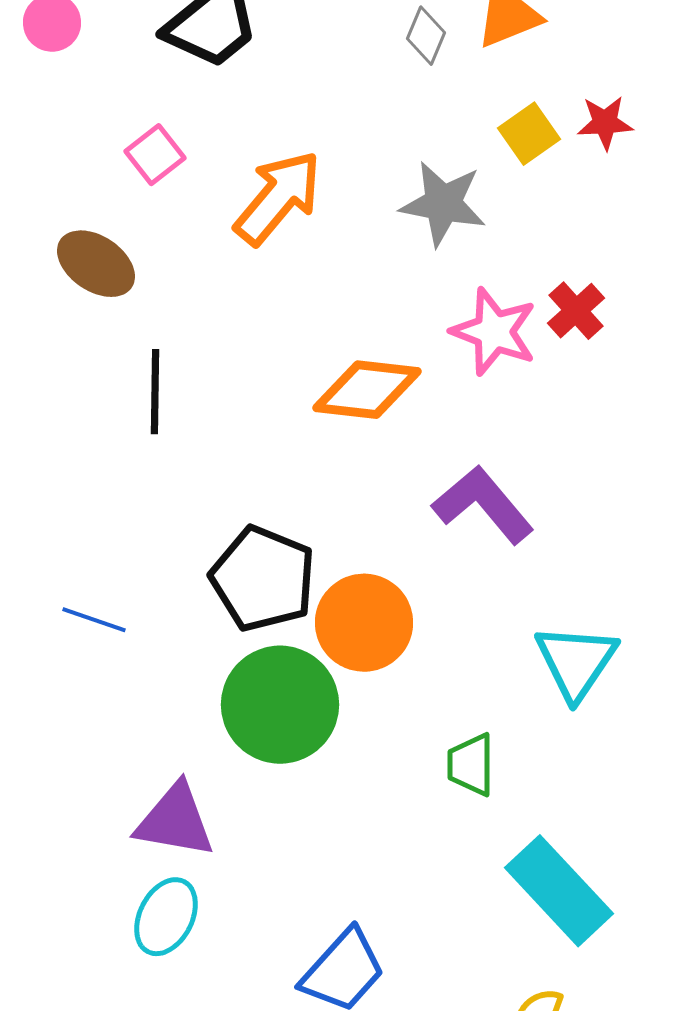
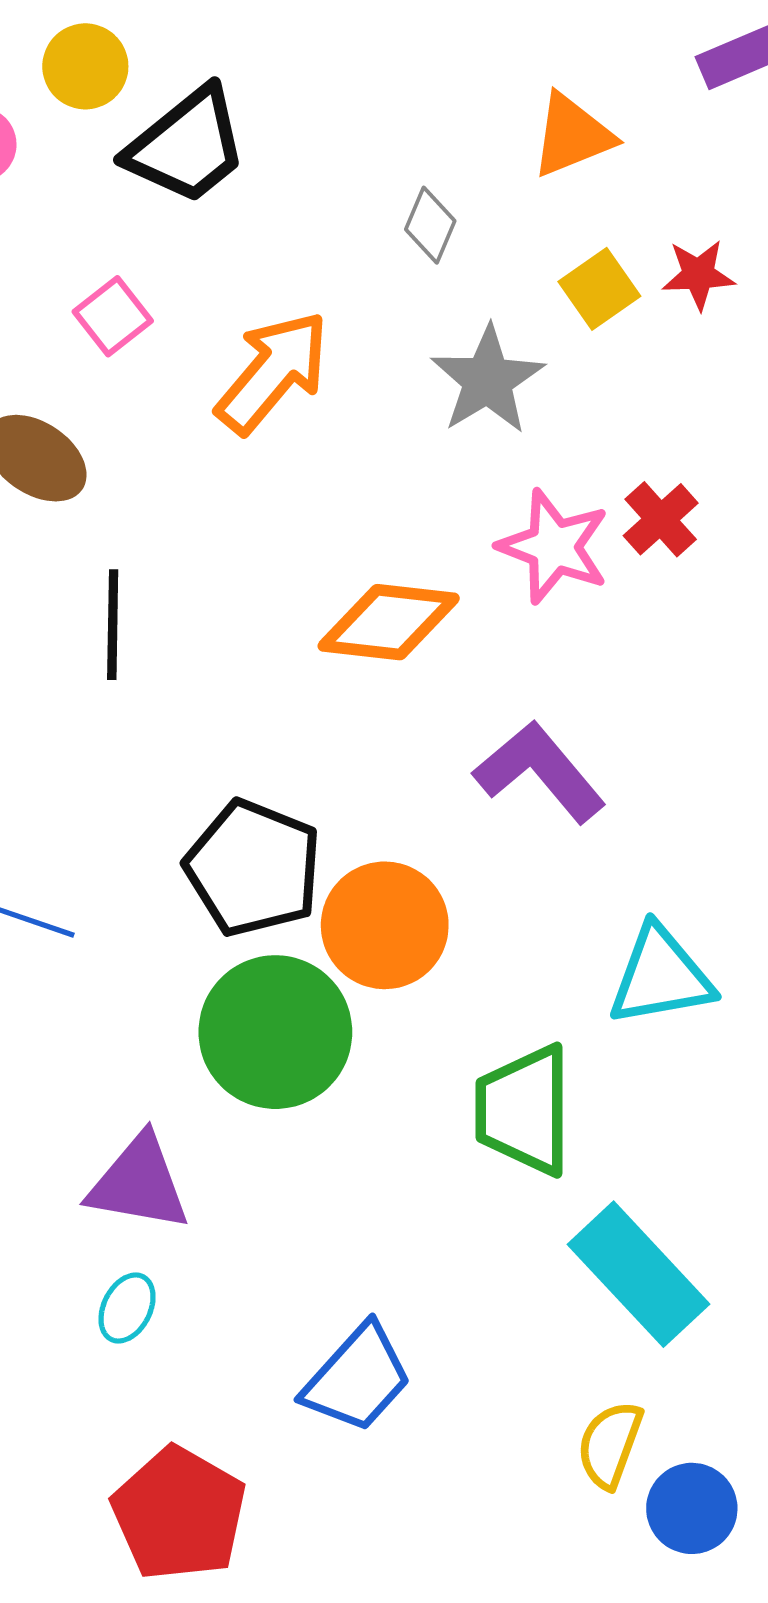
gray diamond: (426, 36) -> (430, 225), moved
gray star: (443, 204) -> (488, 380), turned 30
cyan triangle: (576, 662) -> (661, 976), turned 46
green trapezoid: (471, 765) -> (524, 1110), size x1.6
cyan ellipse: (166, 917) -> (127, 1308), size x0.7

